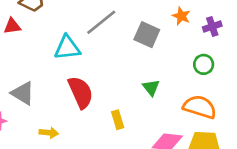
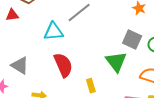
gray square: (147, 35) -> (132, 40), moved
green triangle: (151, 88) -> (116, 62), size x1.6

